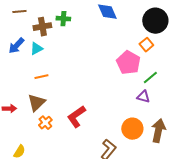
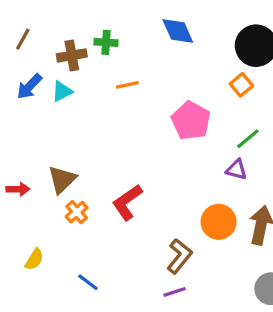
brown line: (19, 12) -> (23, 39), moved, turned -56
pink pentagon: (128, 63) -> (191, 121), moved
orange line: (41, 77) -> (127, 85), moved

